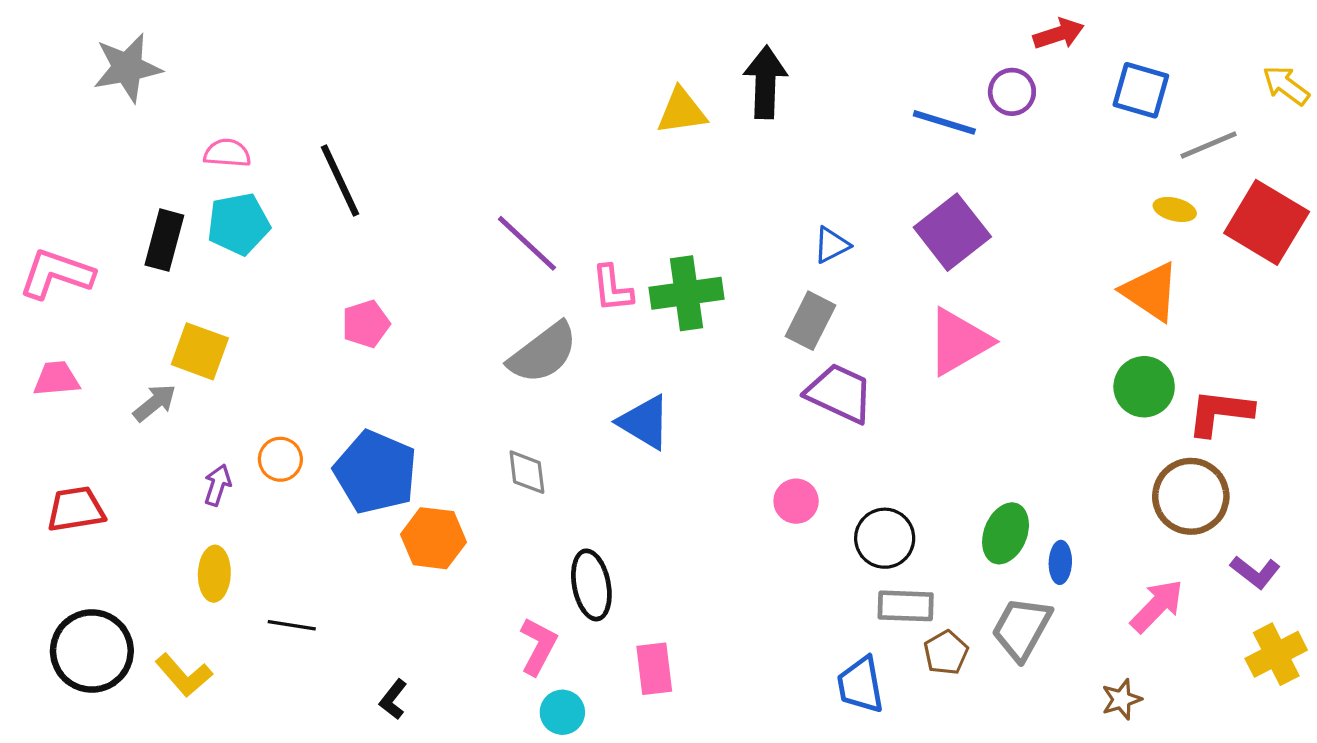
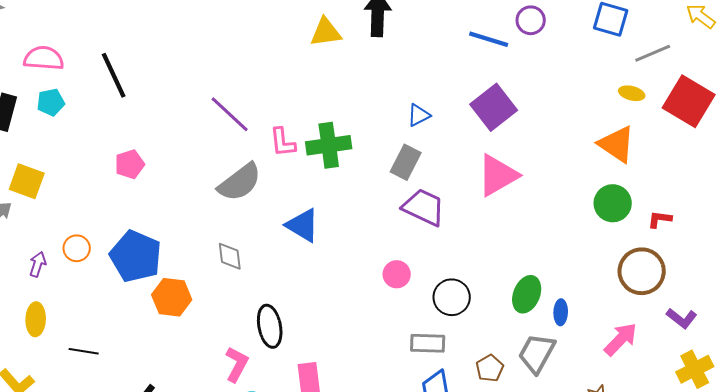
pink semicircle: (227, 153) -> (44, 58), size x1.4
cyan pentagon: (238, 224) -> (51, 102), size x0.7
red L-shape: (1220, 413) -> (660, 219), size x0.6
gray rectangle: (906, 606) -> (428, 343), moved

